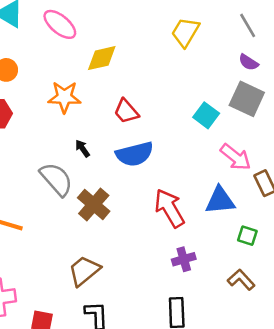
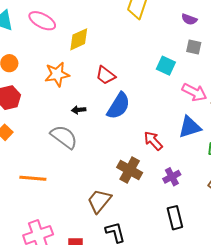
gray square: (247, 99) -> (194, 47), size x0.6
black arrow: (83, 148) -> (79, 110), turned -48
blue semicircle: (135, 154) -> (118, 106), turned -32
brown cross: (94, 205) -> (130, 170), moved
red arrow: (170, 208) -> (153, 141), size x0.7

